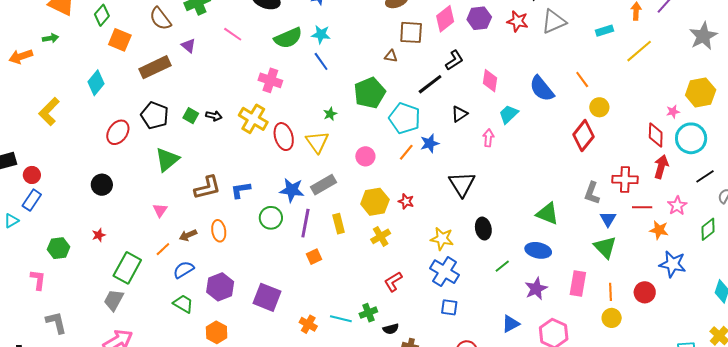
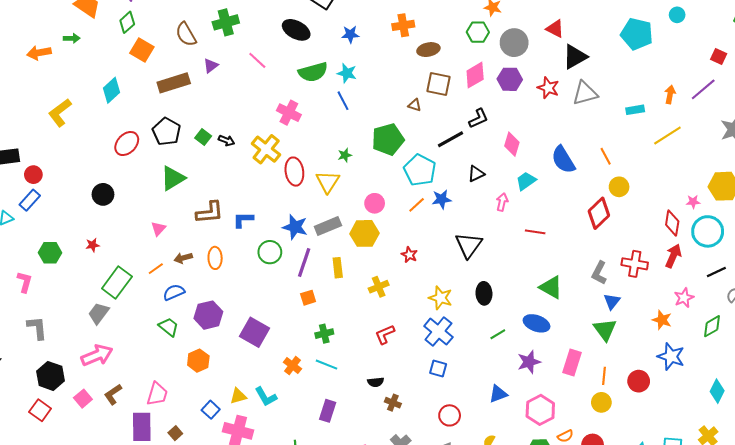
purple triangle: (188, 46) -> (211, 66), turned 35
yellow hexagon: (375, 202) -> (364, 233), moved
red line: (642, 207) -> (535, 232), moved
green cross: (368, 313) -> (324, 334), moved

